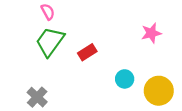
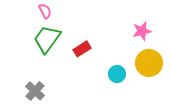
yellow circle: (159, 91) -> (149, 63), moved

